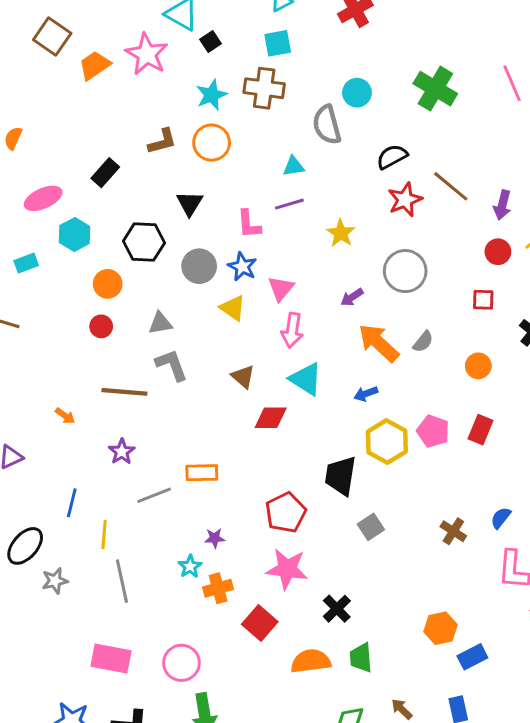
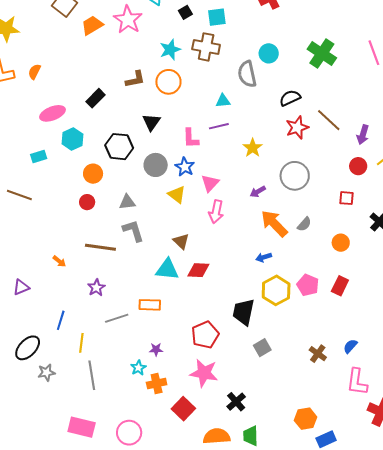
black square: (211, 41) -> (185, 12), moved
cyan triangle: (306, 379) -> (167, 269), moved, turned -30

